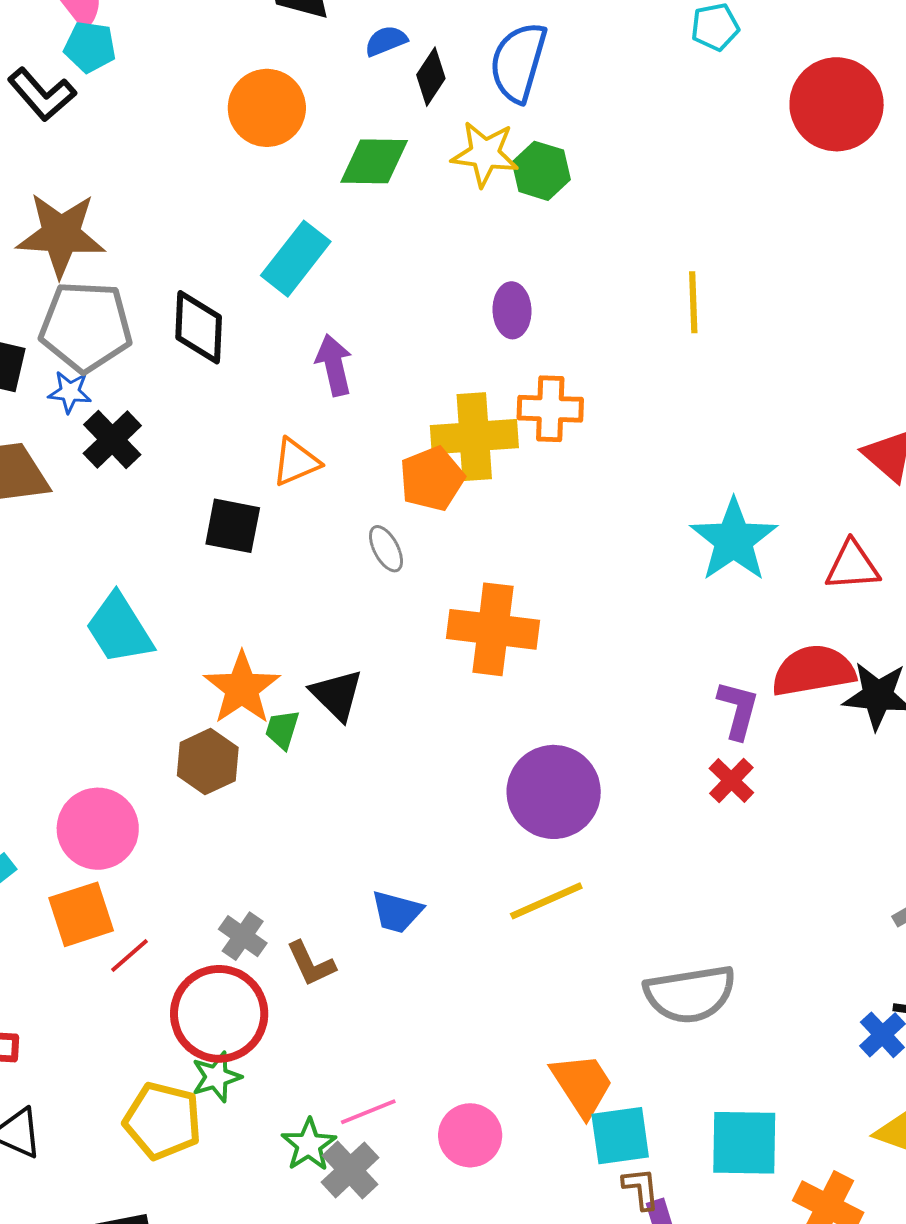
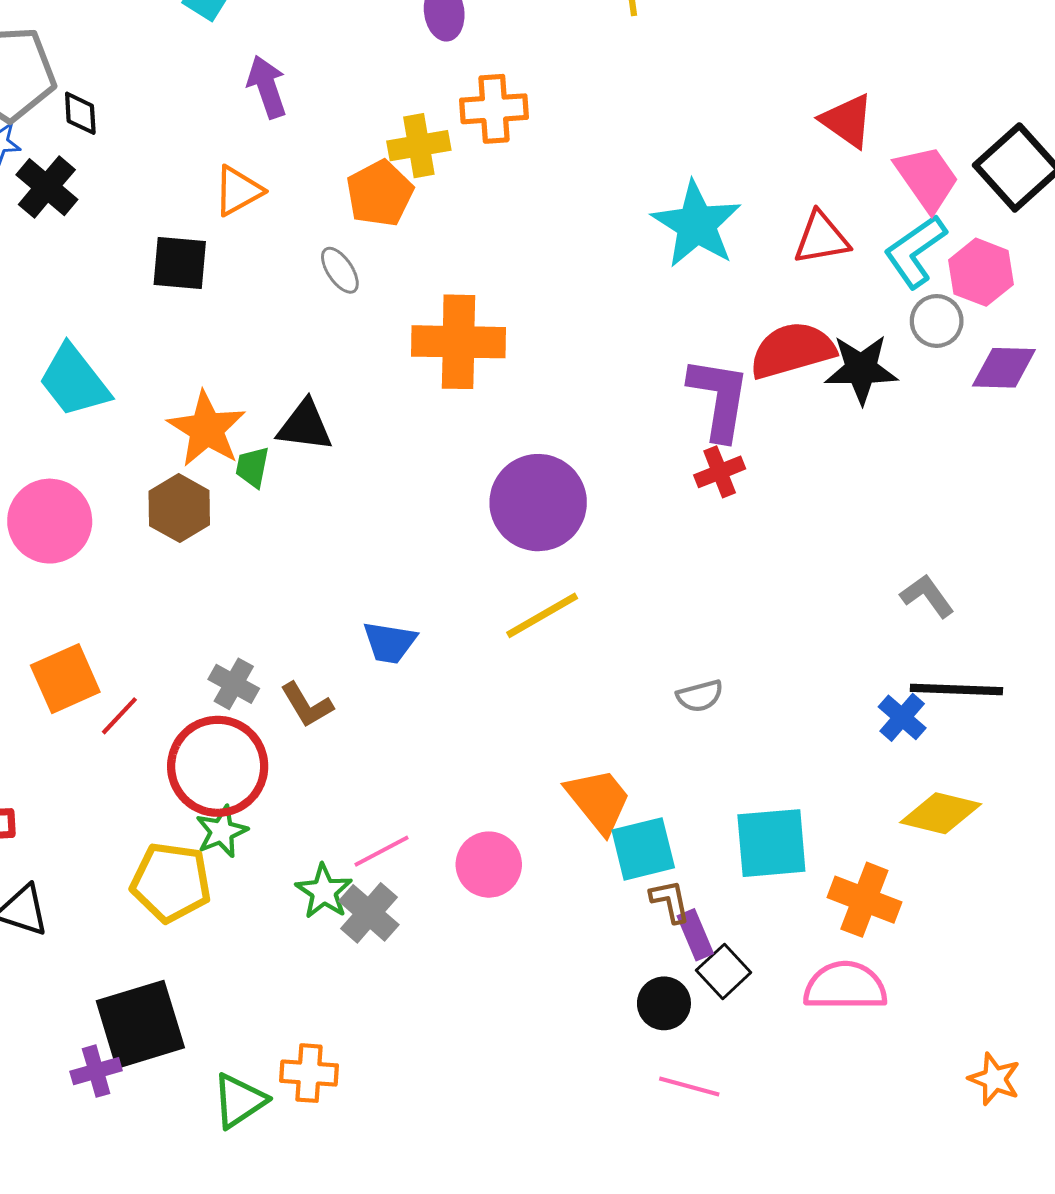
black diamond: (199, 327) -> (80, 113), moved, size x0.6
yellow cross: (474, 437) -> (419, 146), size x0.7
black triangle: (337, 695) -> (305, 426), turned -32
purple L-shape: (738, 710) -> (719, 399), size x1.4
red cross: (731, 781) -> (720, 472), turned 30
pink circle: (98, 829) -> (50, 521), moved
gray semicircle: (690, 994) -> (700, 696), size x0.5

